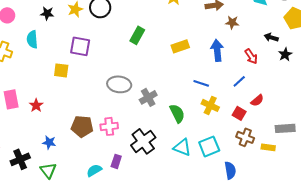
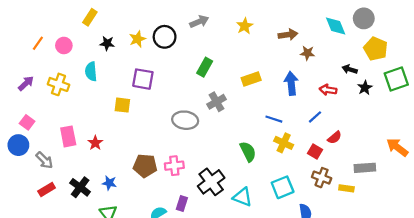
red arrow: (251, 56) -> (328, 90), turned 133
gray cross: (148, 97) -> (217, 102), moved
cyan triangle: (182, 147) -> (242, 197), moved
black cross: (20, 159) -> (80, 187), moved, turned -30

